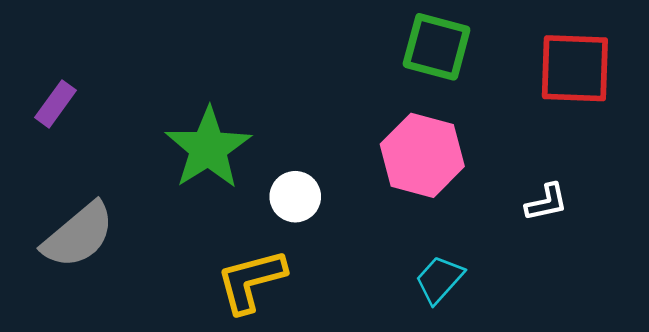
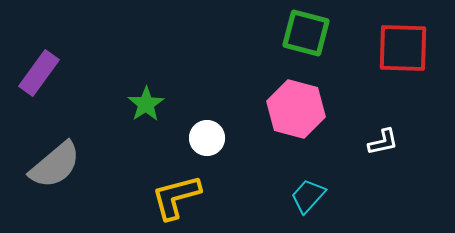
purple rectangle: (56, 104) -> (39, 73), size x1.4
green star: (208, 148) -> (146, 104), size x0.6

